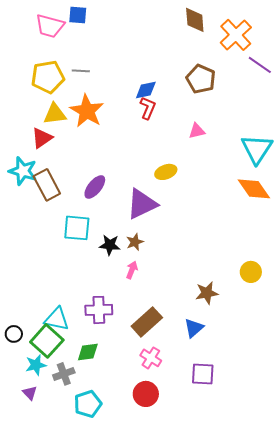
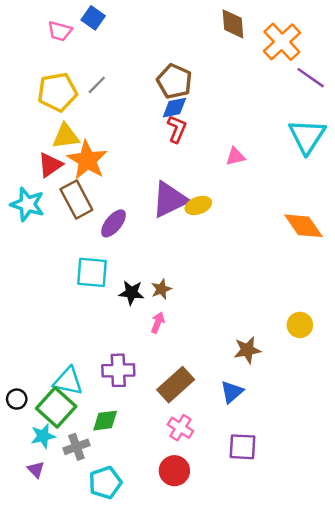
blue square: (78, 15) -> (93, 18), turned 30
pink trapezoid: (50, 26) -> (60, 31), size x0.7
gray line: (81, 71) -> (97, 85), turned -48
brown pentagon: (201, 79) -> (174, 81), moved
orange star: (87, 111) -> (87, 160), moved
cyan triangle: (257, 149) -> (307, 136), moved
brown rectangle: (47, 185) -> (76, 200), moved
purple triangle: (142, 204) -> (170, 200), moved

